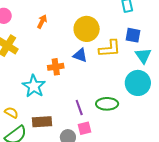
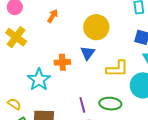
yellow L-shape: (110, 49) -> (117, 69), moved
blue triangle: (80, 55) -> (88, 53), turned 42

